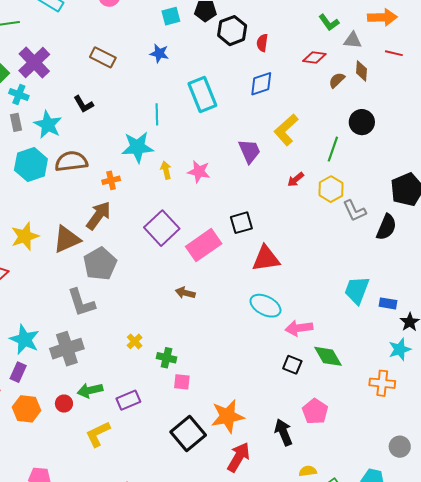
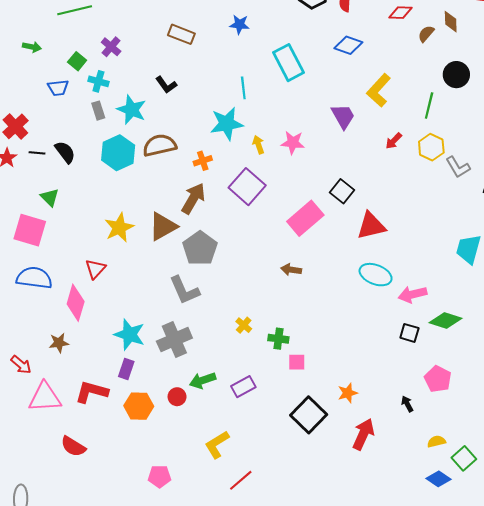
purple cross: (34, 63) -> (111, 47), size x0.6
blue diamond: (261, 84) -> (348, 45), turned 44
black square: (241, 223) -> (342, 191), turned -30
purple square: (162, 228) -> (247, 187), moved
green diamond: (328, 356) -> (446, 321), turned -36
orange star: (227, 416) -> (348, 393), size x0.6
black arrow: (283, 432) -> (407, 404), size x0.6
yellow L-shape: (98, 434) -> (217, 445), moved

